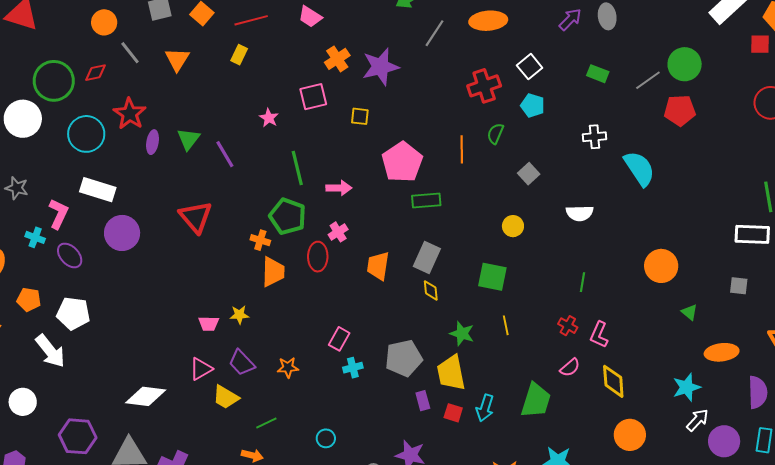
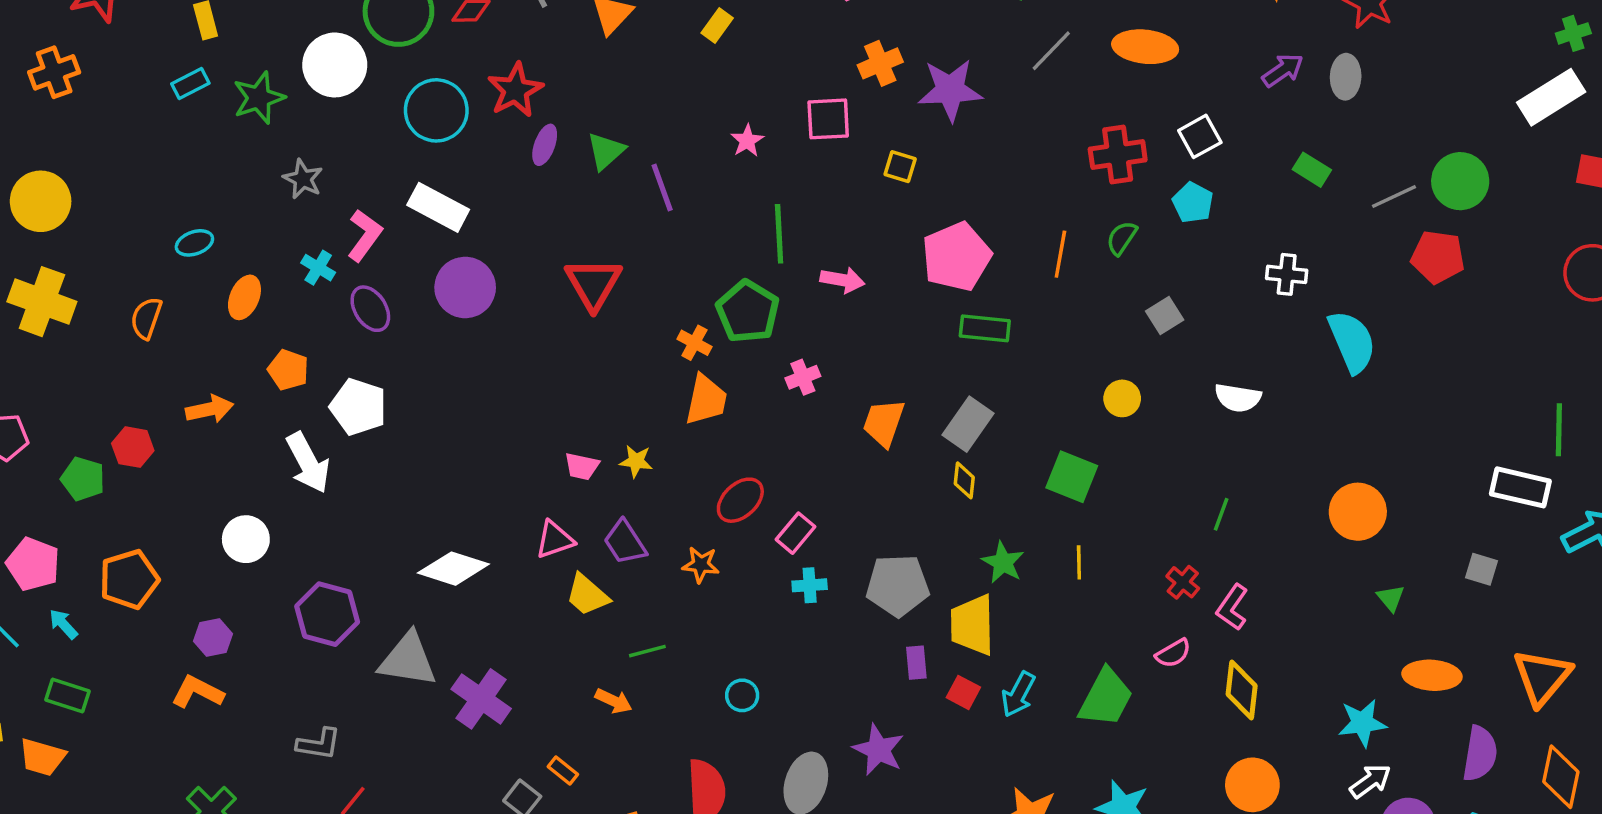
pink cross: (338, 232) -> (803, 377), moved
red ellipse: (318, 257) -> (740, 500), moved, turned 36

